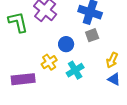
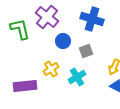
gray square: (92, 35) -> (86, 51), moved
blue circle: (66, 44) -> (63, 41), moved

